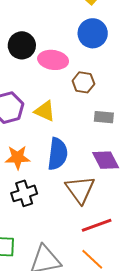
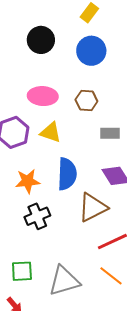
black circle: (22, 45) -> (41, 40), moved
pink ellipse: (53, 60) -> (43, 96), moved
brown triangle: (80, 190) -> (93, 207), turned 44

